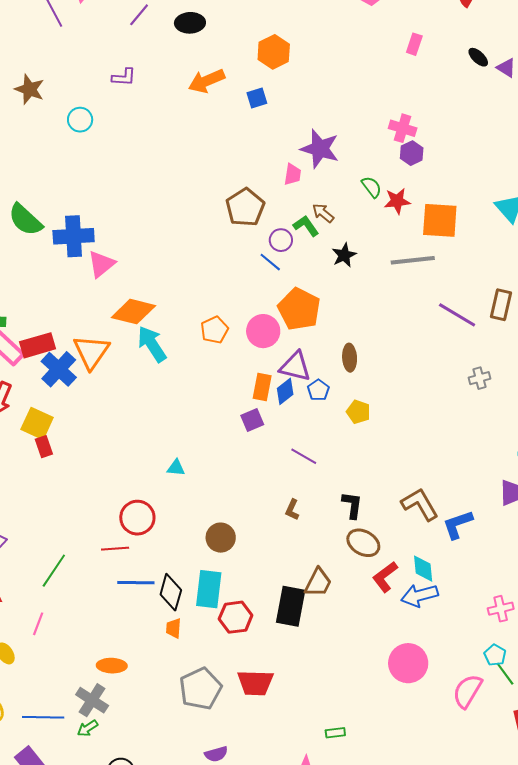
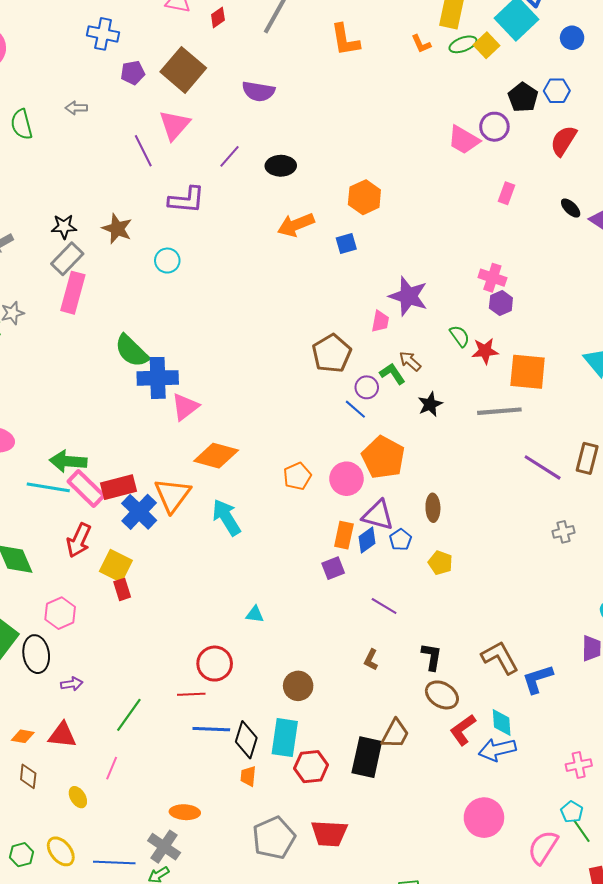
purple L-shape: (124, 77) -> (187, 200), moved, size x1.5
green semicircle: (25, 220) -> (132, 351), moved
cyan arrow: (152, 344) -> (226, 517), moved

